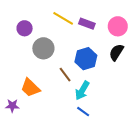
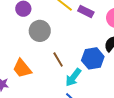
blue hexagon: (86, 59) -> (93, 58), moved

